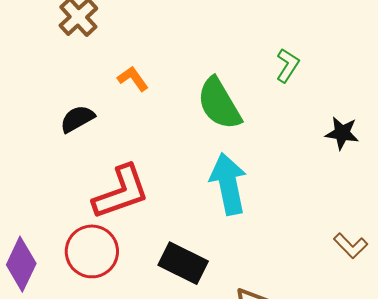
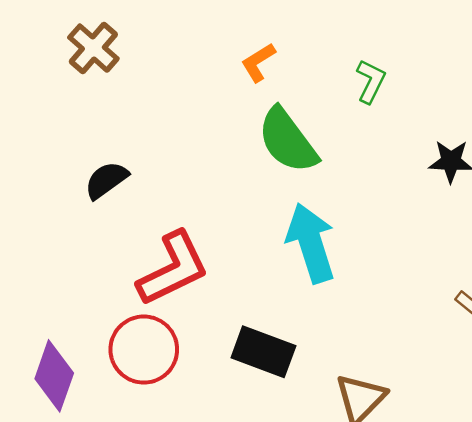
orange L-shape: (133, 79) -> (258, 62), moved, turned -80

